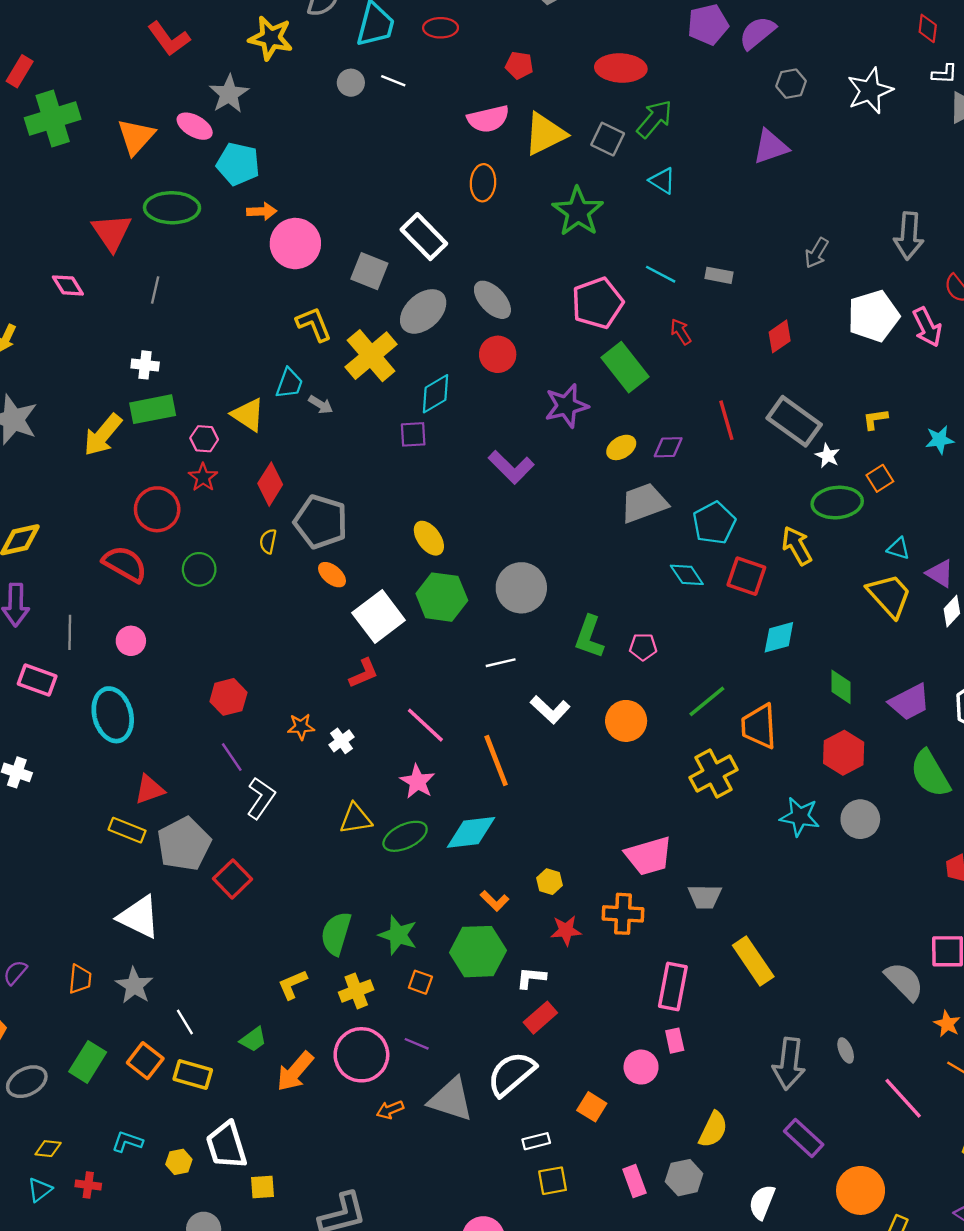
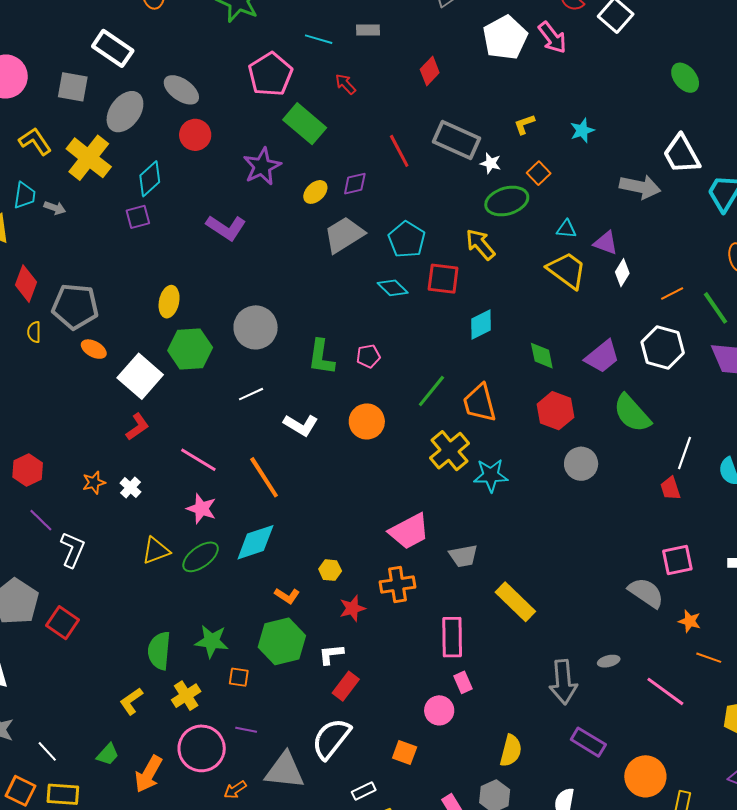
yellow ellipse: (429, 538) -> (169, 302), turned 60
cyan star: (800, 817) -> (491, 475), moved
gray ellipse: (846, 1050) -> (609, 661), turned -70

